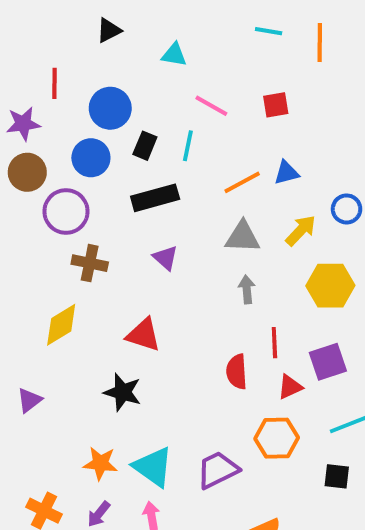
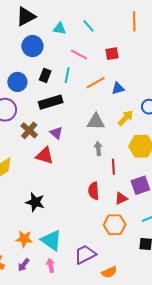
black triangle: (109, 30) -> (26, 16), size x1.5
cyan line: (269, 31) -> (88, 26), moved, turned 40
blue circle: (110, 108) -> (32, 46), moved
orange line: (242, 182) -> (96, 83), moved
brown cross: (90, 263) -> (29, 130), moved, turned 30
red triangle: (143, 335) -> (45, 156), moved
red line: (274, 343) -> (113, 167), moved
purple trapezoid: (218, 470) -> (85, 254), moved

